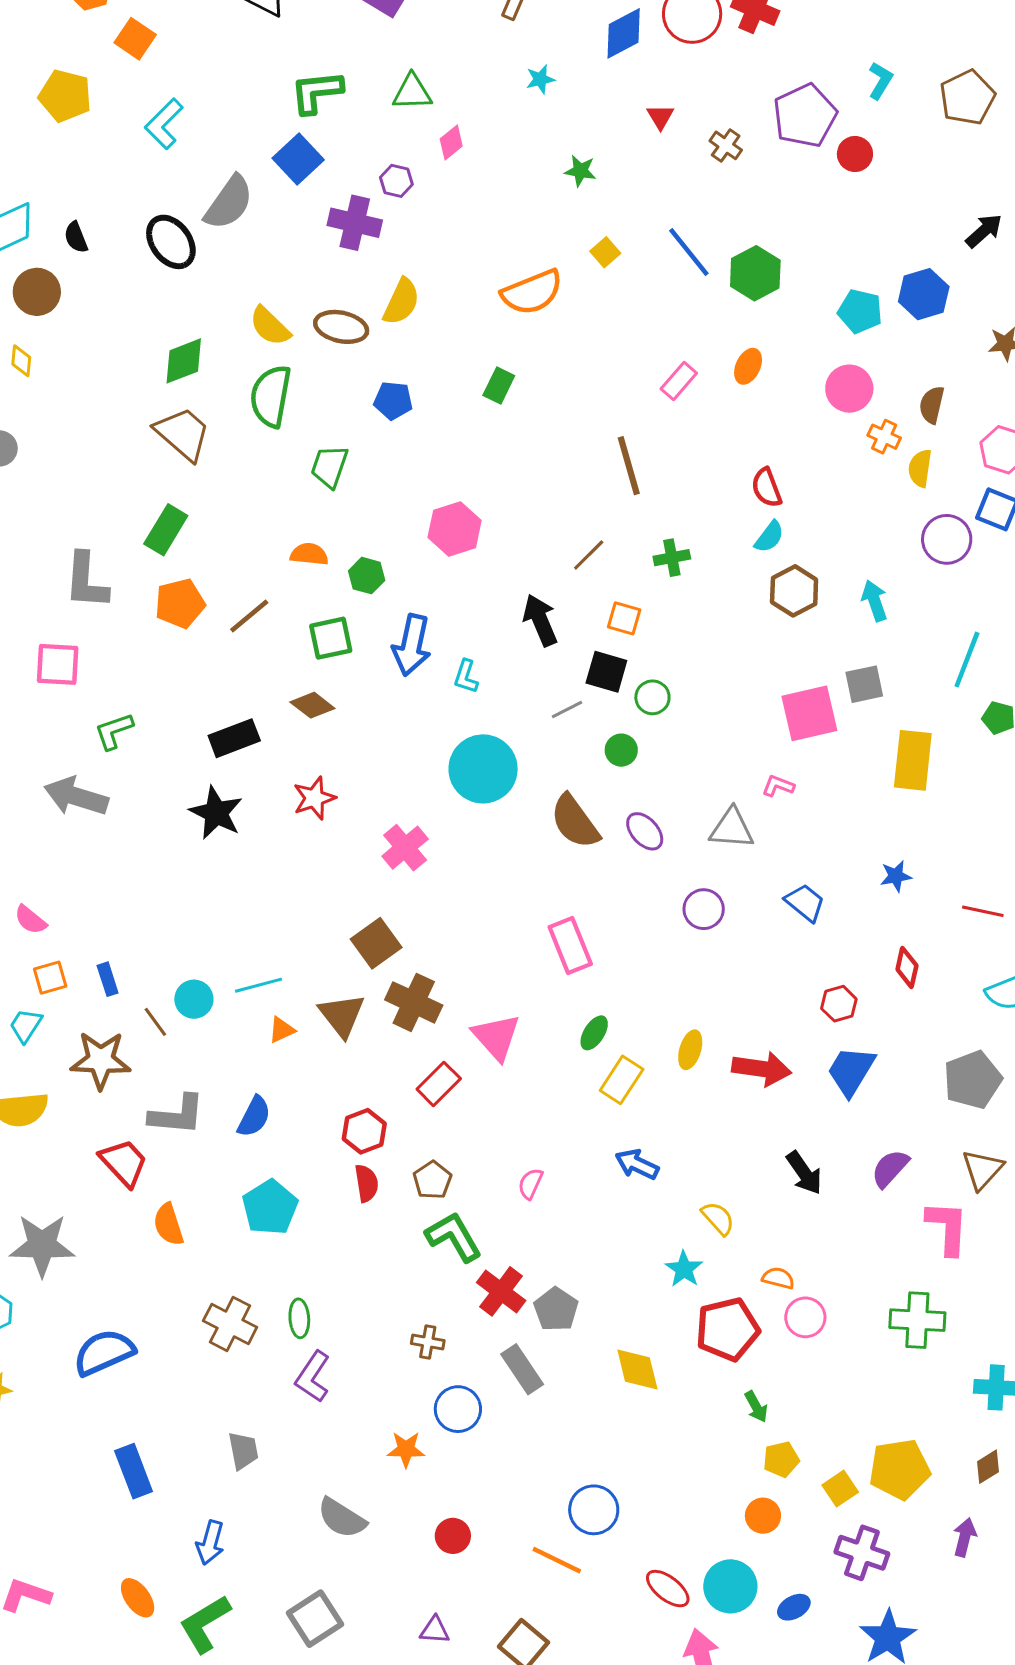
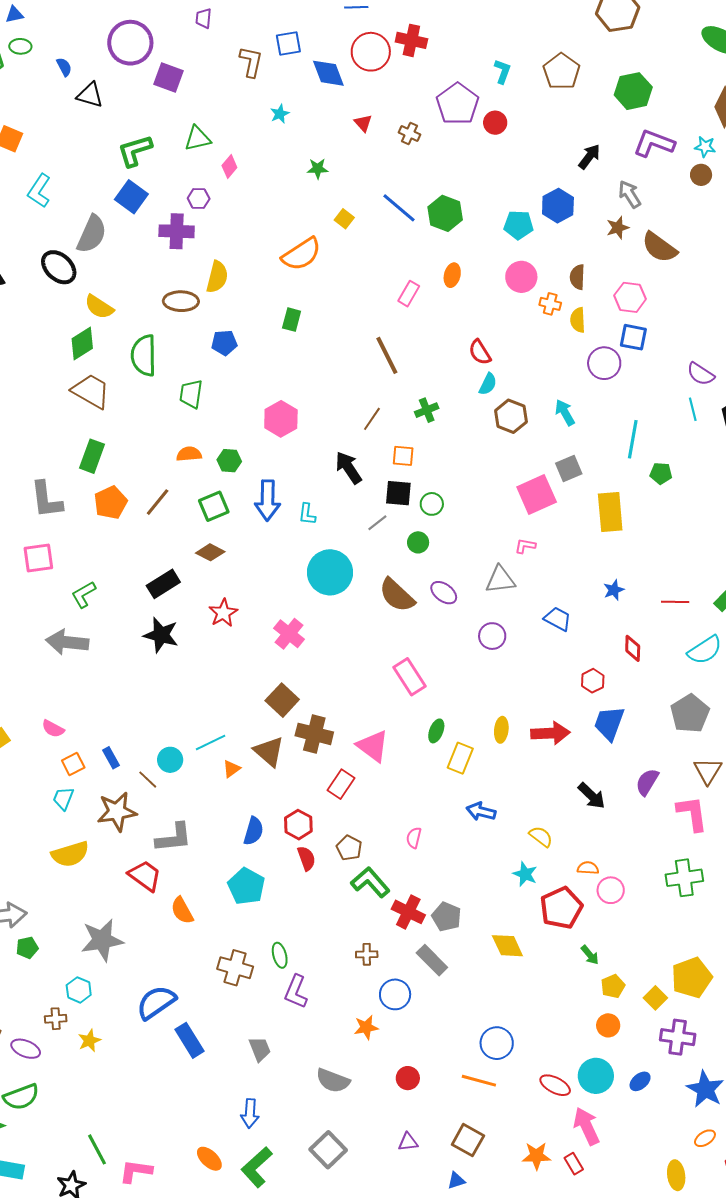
blue diamond: (624, 33) -> (328, 73), turned -72
yellow semicircle: (270, 326) -> (99, 307), moved
blue semicircle: (254, 1117) -> (254, 831), moved
blue rectangle: (134, 1471) -> (189, 1040), moved

